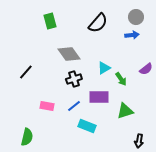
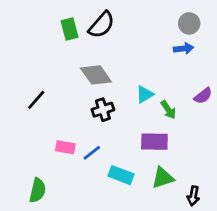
black semicircle: (98, 23) -> (102, 25), moved
purple rectangle: (99, 97) -> (154, 142), moved
blue line: (74, 106) -> (92, 153), moved
green triangle: (125, 111) -> (163, 178), moved

